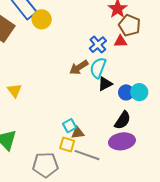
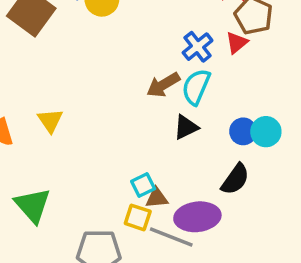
red triangle: (120, 41) -> (237, 43), turned -40
black triangle: (105, 84) -> (186, 127), moved
purple ellipse: (122, 141) -> (197, 217), moved

